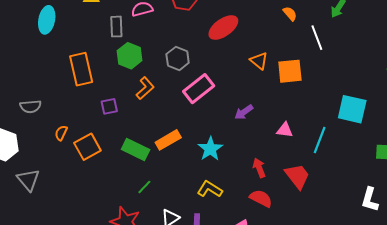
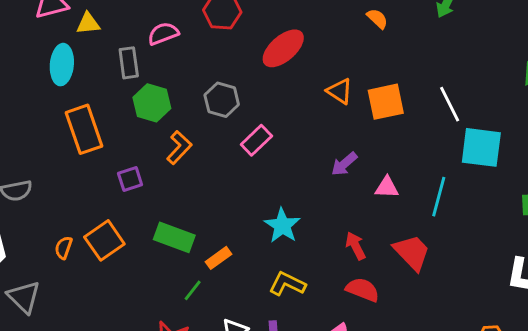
cyan ellipse: (47, 20) -> (62, 65), moved
white line: (317, 38) -> (450, 104), moved
pink rectangle: (199, 89) -> (256, 140), size x0.7
purple arrow: (244, 112) -> (344, 164), moved
orange semicircle: (61, 133) -> (64, 248), moved
orange rectangle: (168, 140) -> (219, 258), moved, size x0.7

